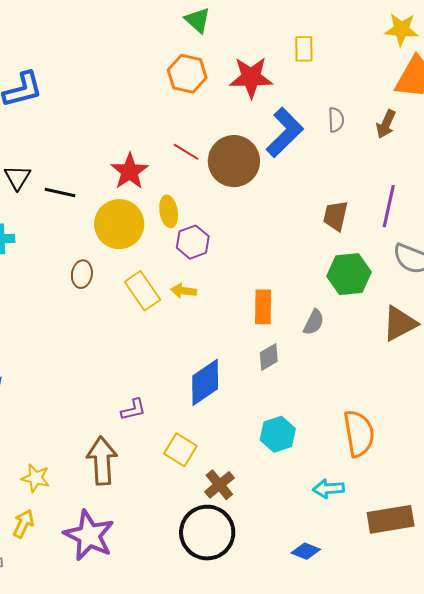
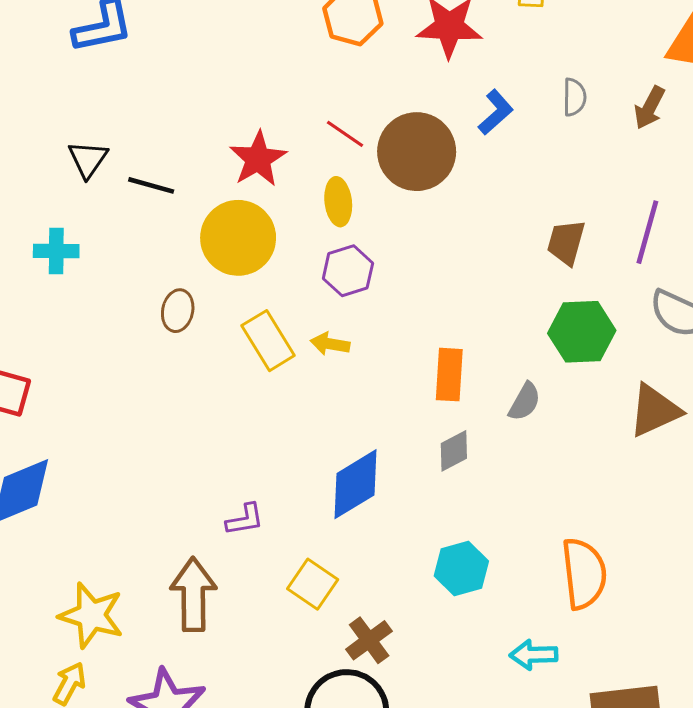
blue L-shape: (285, 132) -> (496, 112), size x0.6
yellow ellipse: (169, 211) -> (338, 202), moved
yellow star: (36, 478) -> (91, 615), size x1.5

